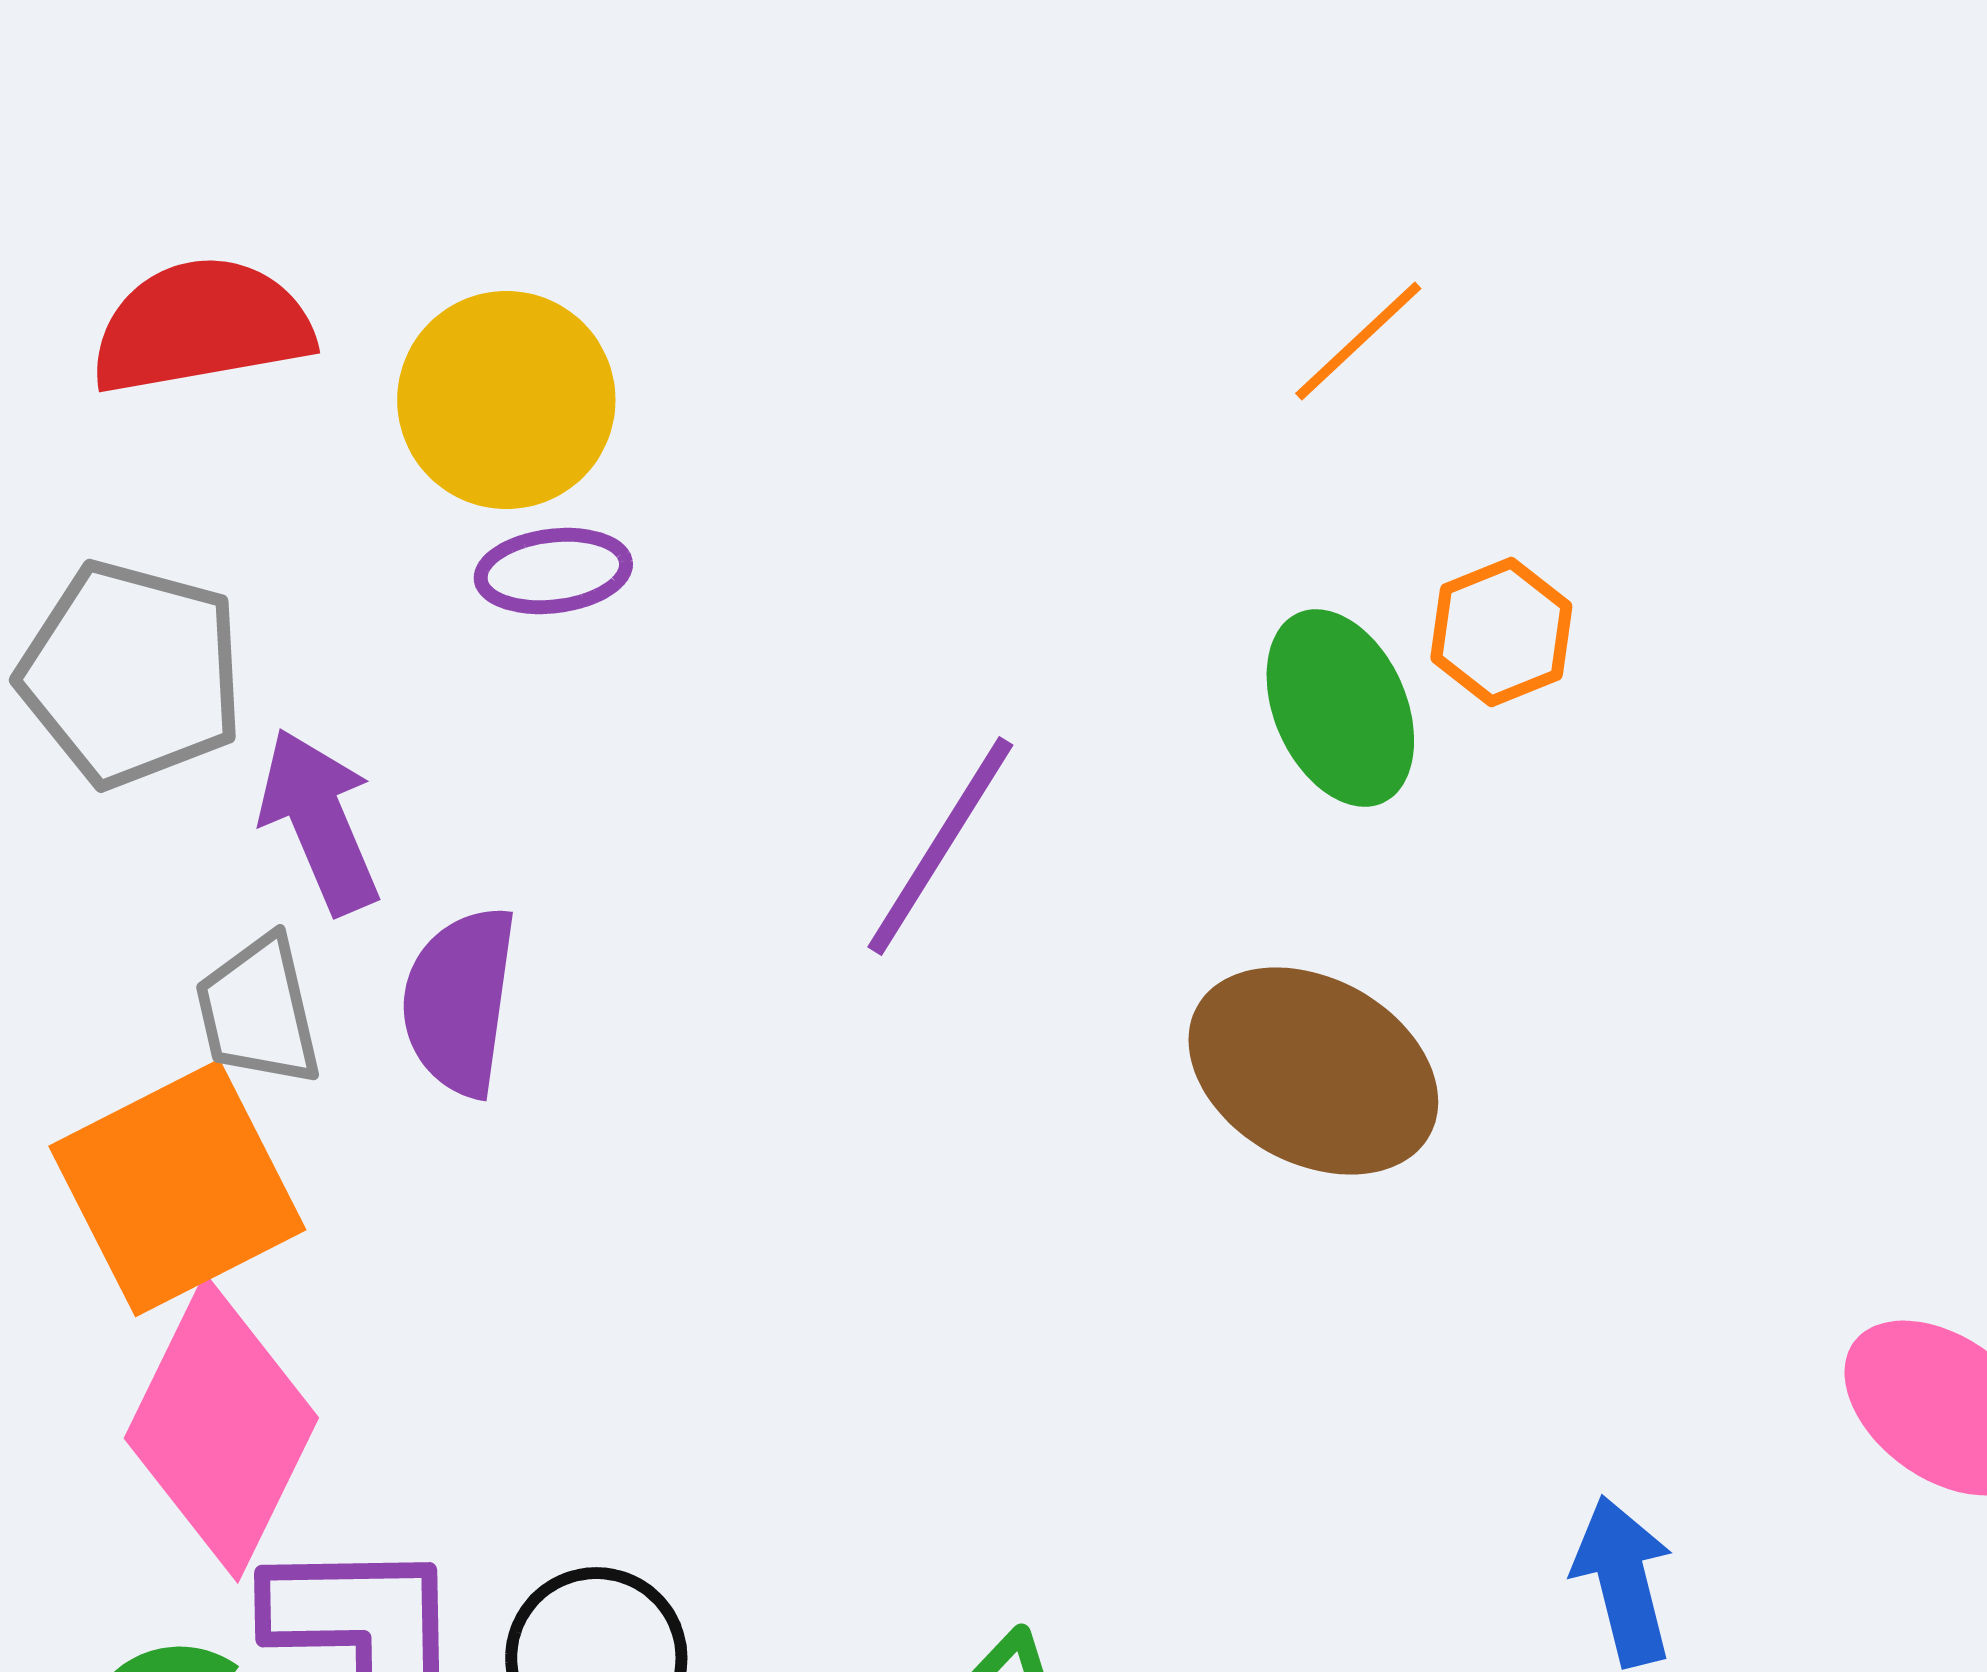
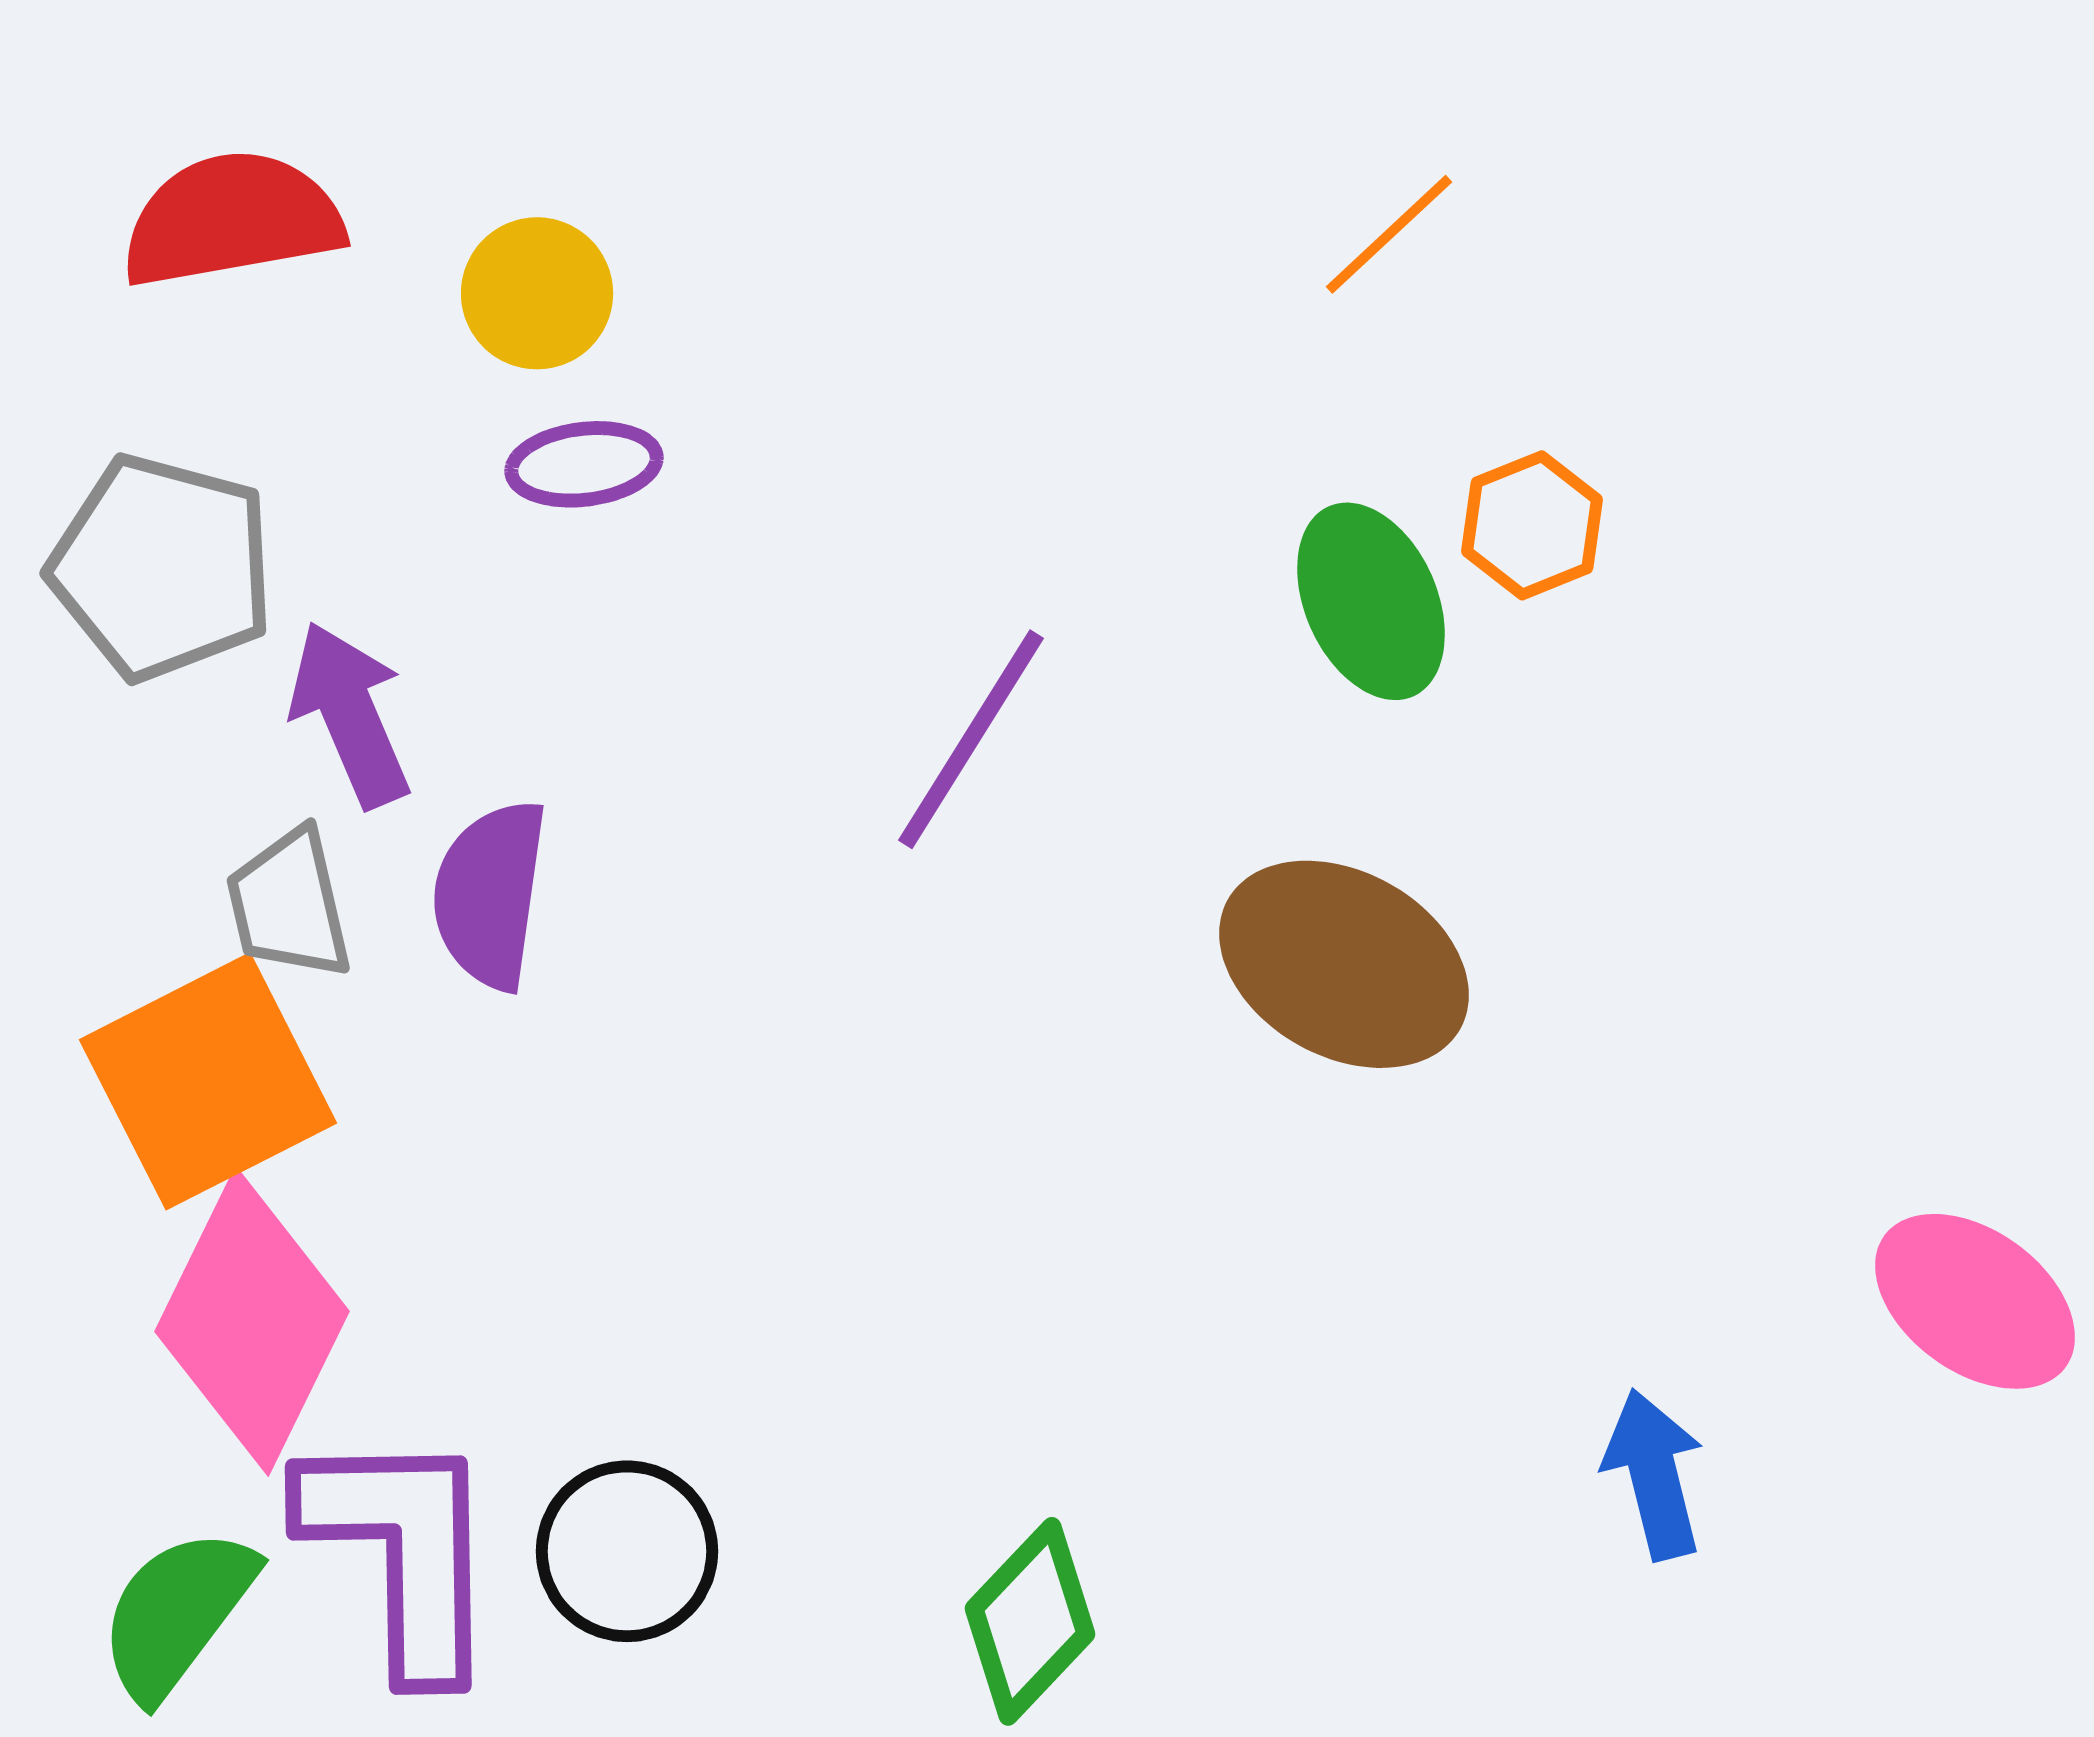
yellow circle: (506, 400) -> (537, 293), size x0.7

